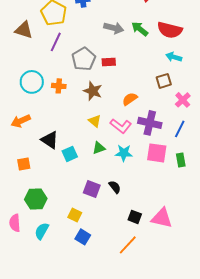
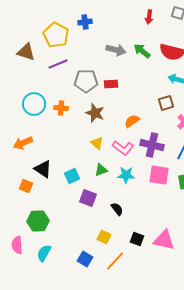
purple line: (56, 42) -> (58, 64), turned 42
gray pentagon: (84, 59) -> (86, 81), turned 30
black triangle: (50, 140) -> (43, 169), moved
orange square: (24, 164) -> (26, 186), turned 32
purple square: (92, 189) -> (88, 198), moved
yellow square: (75, 215) -> (104, 237), moved
orange line: (128, 245) -> (115, 261), moved

